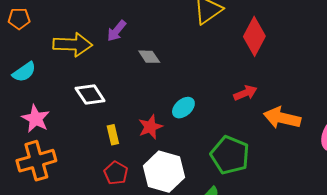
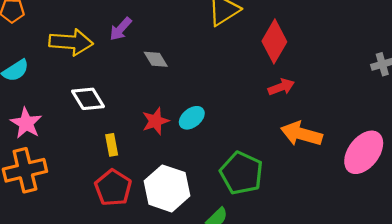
red arrow: (245, 93) -> (281, 87), moved
red star: (150, 127) -> (156, 121), moved
red pentagon: (116, 173) -> (113, 188), size x1.4

